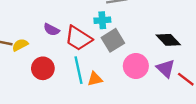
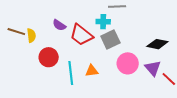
black diamond: (168, 40) -> (157, 44), turned -40
yellow semicircle: (20, 45) -> (31, 35), turned 104
cyan line: (78, 70) -> (71, 73), moved

